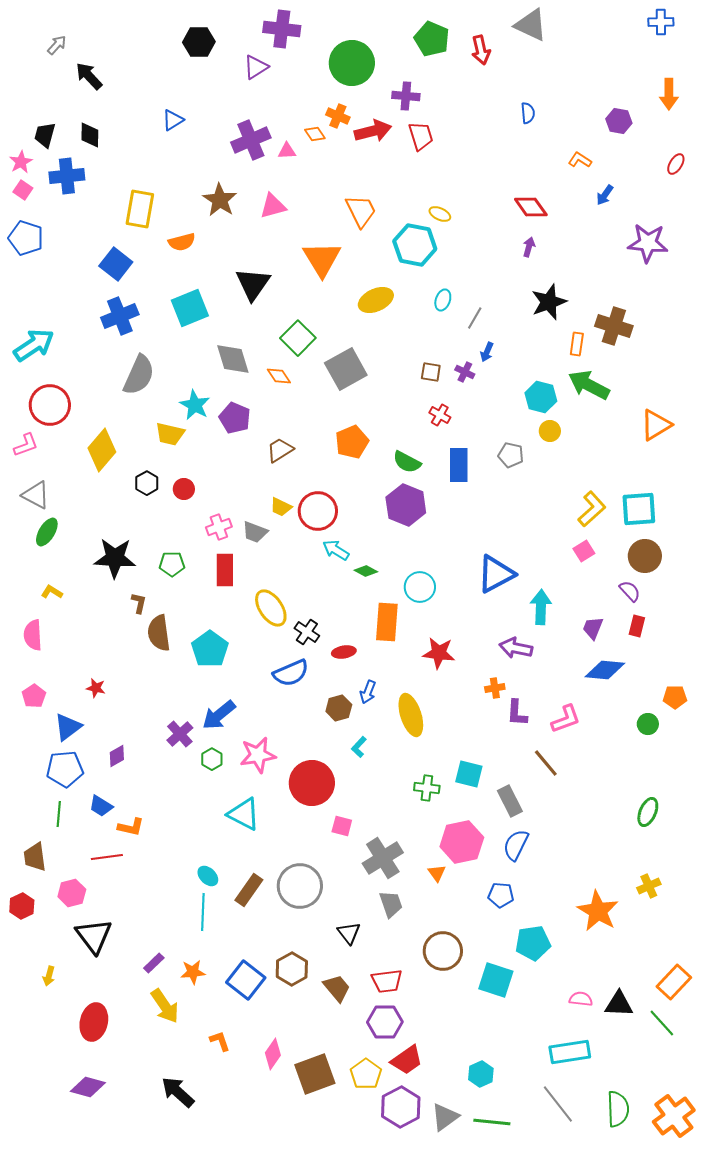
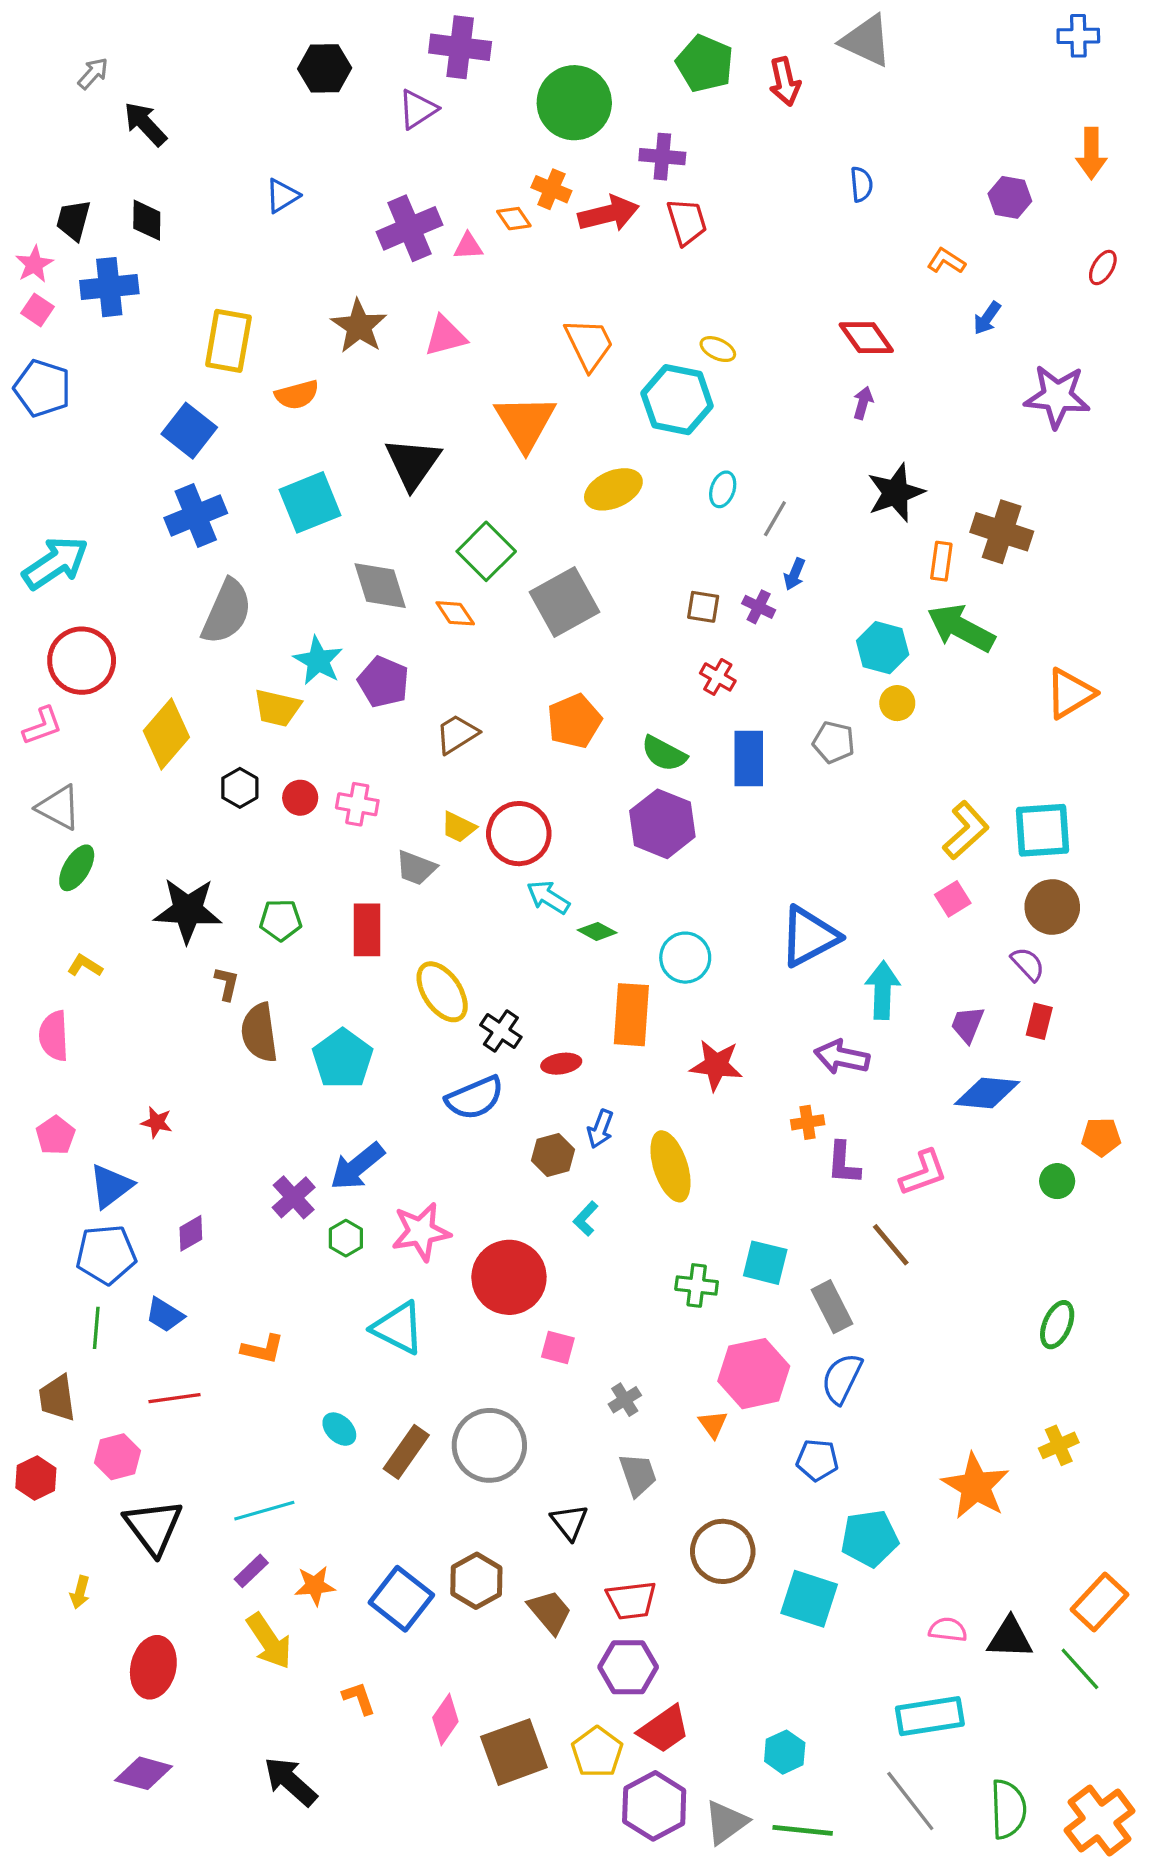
pink cross: (219, 527) -> (357, 804), moved, turned 30
orange L-shape: (131, 827) -> (263, 1349), moved
gray cross: (383, 858) -> (625, 1400), size x0.5
cyan line: (203, 912) -> (264, 1511), moved, turned 72

